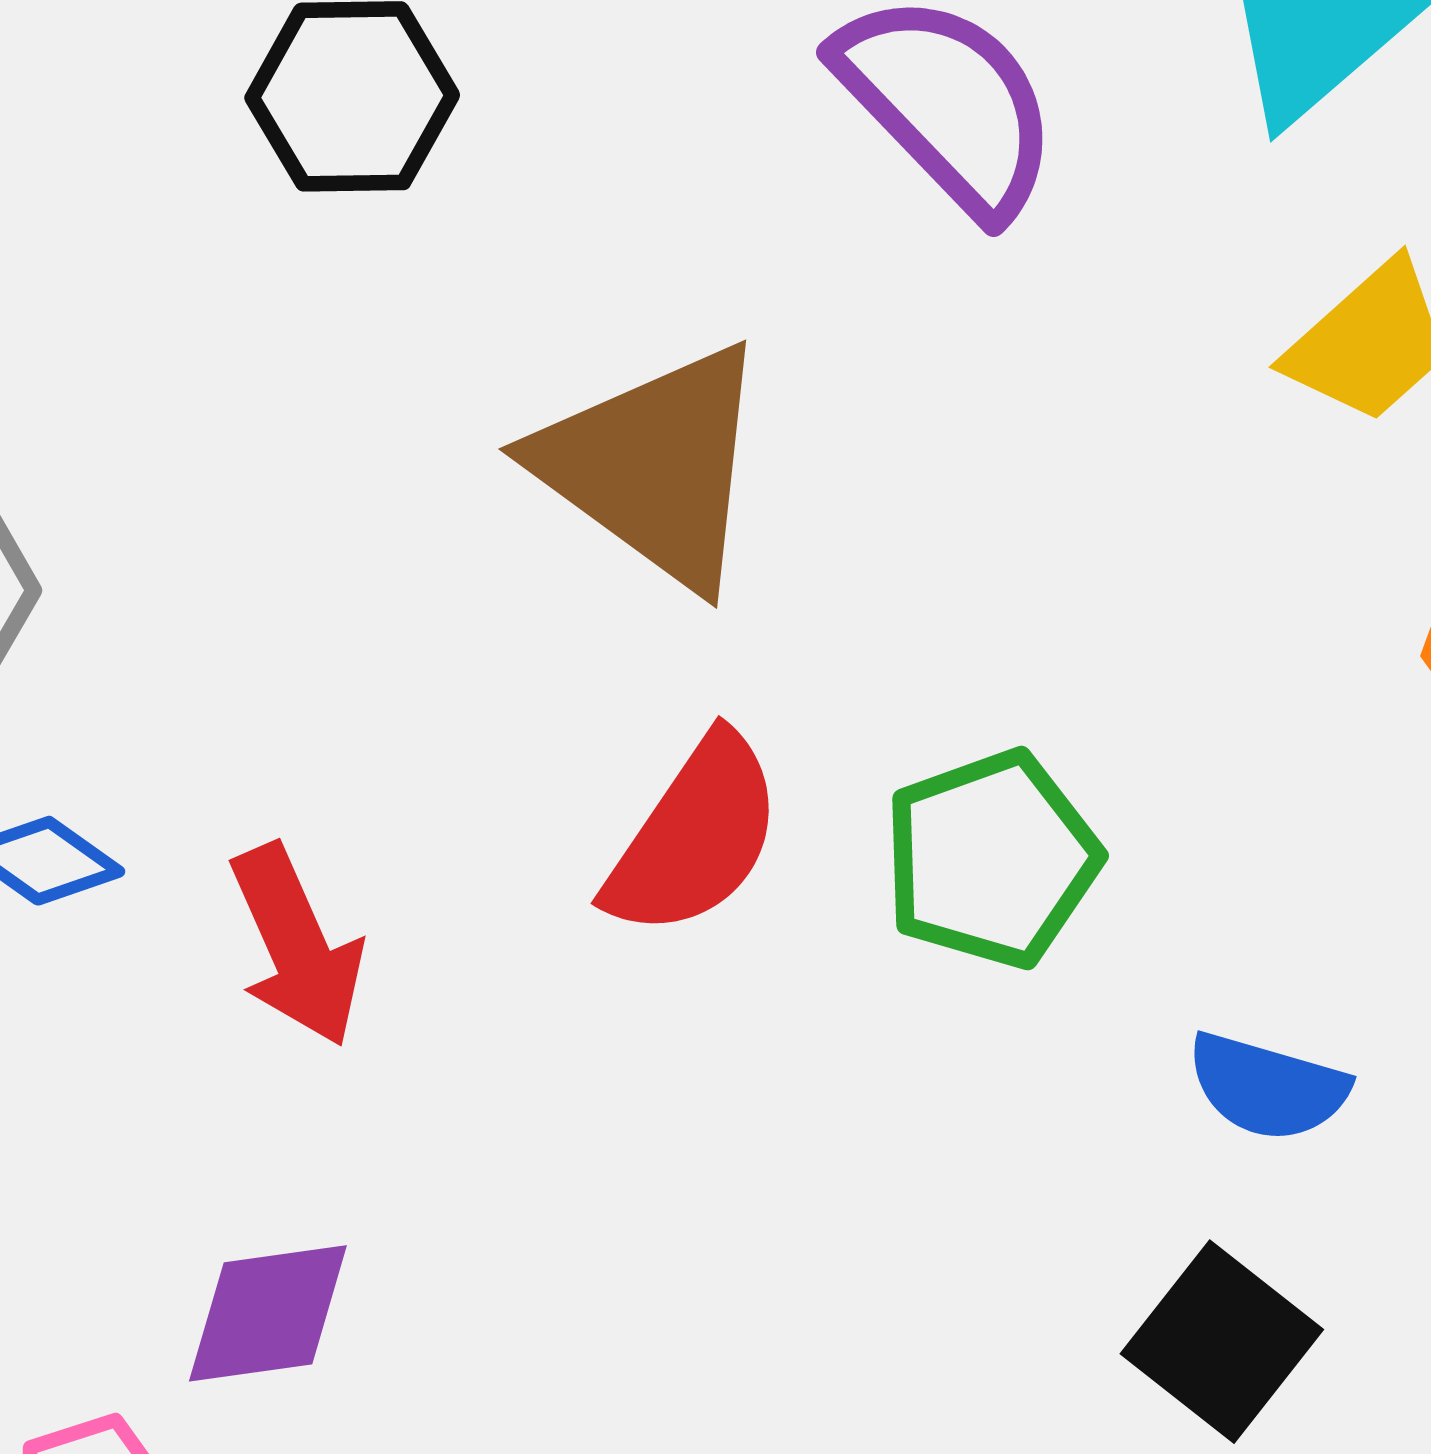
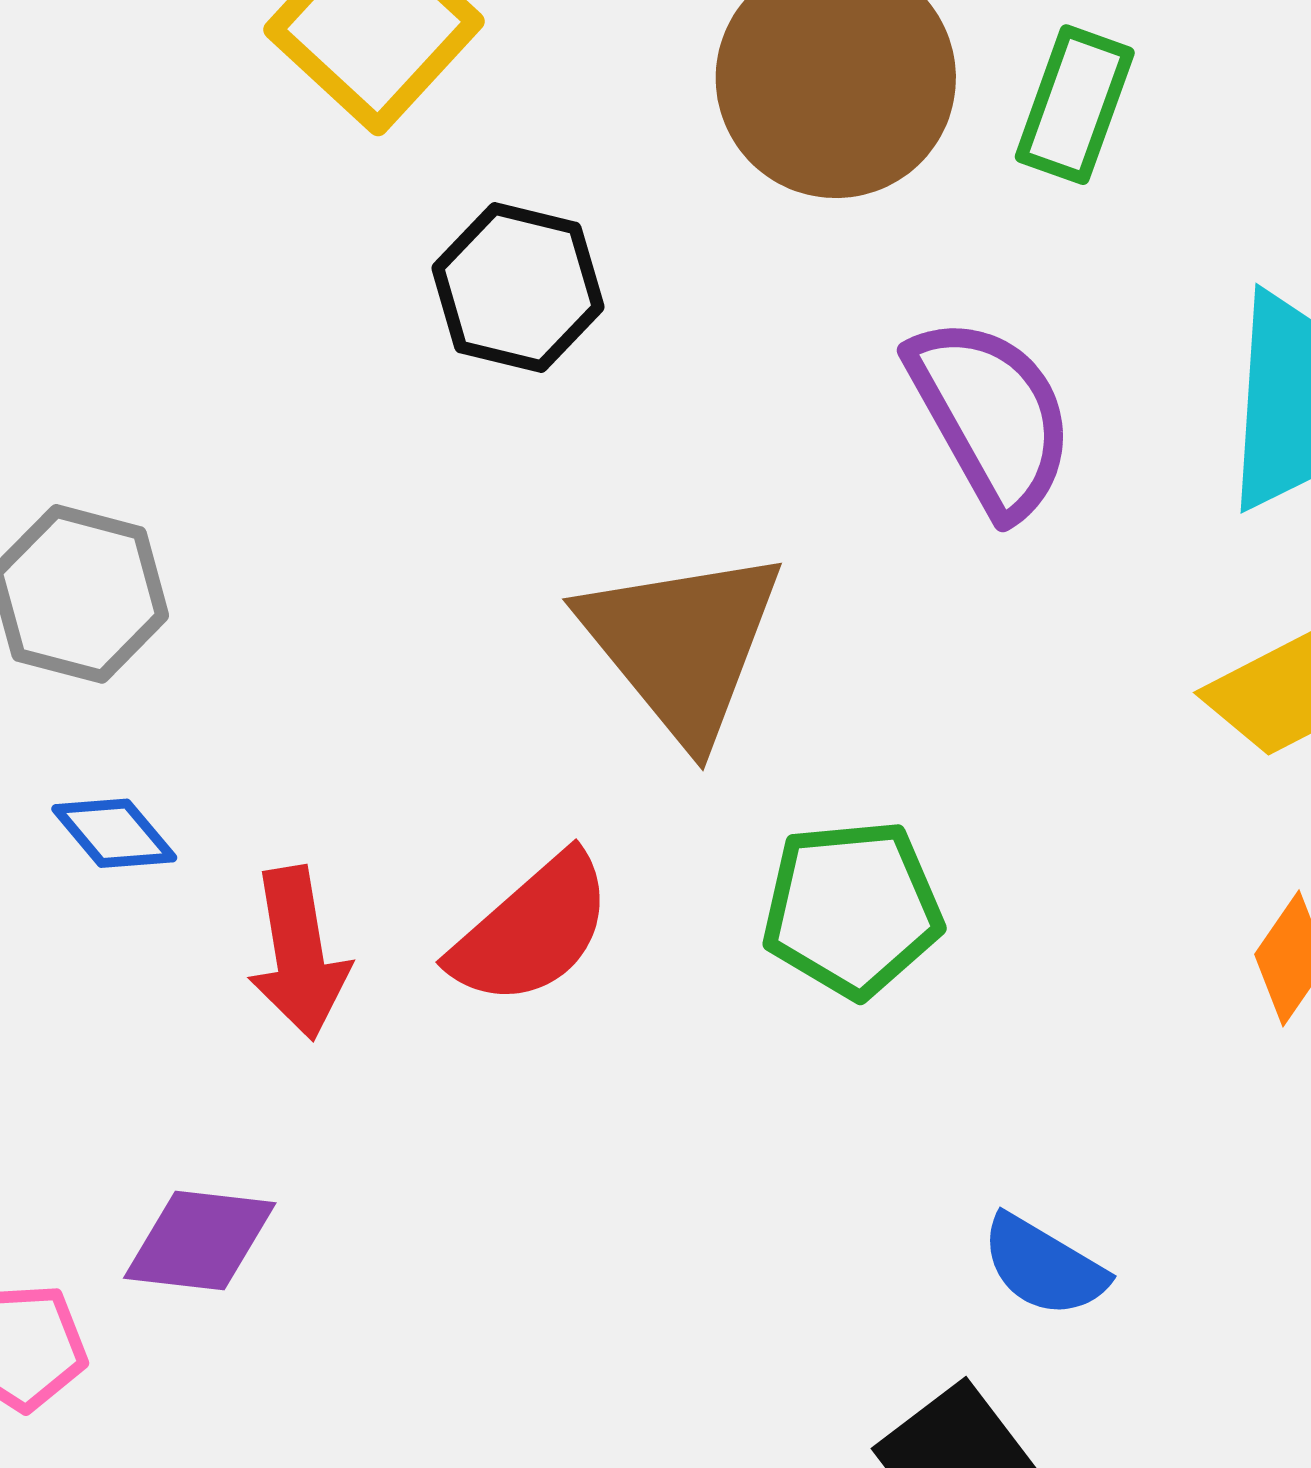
red semicircle: (695, 836) -> (532, 930), moved
green pentagon: (991, 859) -> (852, 909), moved

